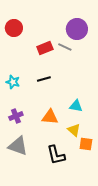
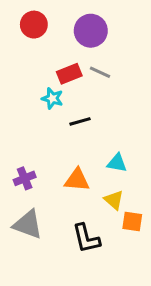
red circle: (14, 28) -> (34, 25), moved
purple circle: (77, 29) -> (91, 31), moved
black line: (44, 79) -> (80, 121), moved
cyan star: (13, 82) -> (52, 98), moved

